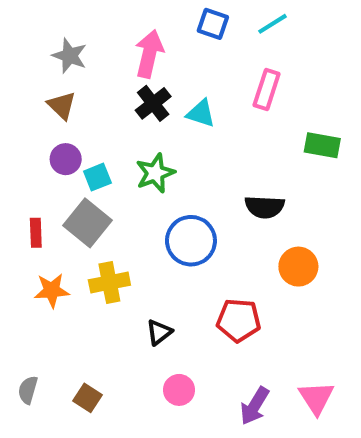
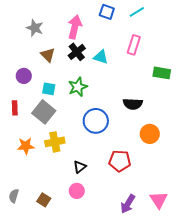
brown triangle: (62, 105) -> (48, 55), moved
purple circle: (66, 159) -> (24, 76), moved
cyan square: (97, 177) -> (49, 89), turned 32
red rectangle: (36, 233) -> (15, 108), moved
pink circle: (179, 390) -> (77, 191), moved

